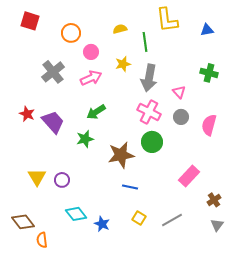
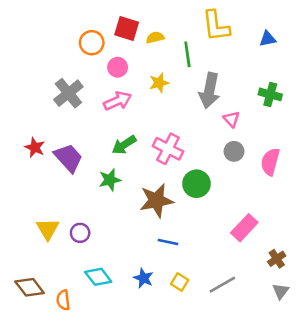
red square: (30, 21) -> (127, 28), moved
gray arrow: (149, 78) -> (209, 91), moved
pink cross: (149, 112) -> (168, 149), moved
blue star: (102, 224) -> (143, 278), moved
orange semicircle: (42, 240) -> (63, 300), moved

